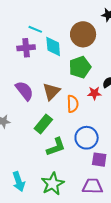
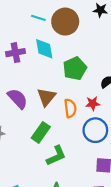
cyan line: (35, 29) -> (38, 18), moved
brown circle: (83, 34) -> (65, 22), moved
red star: (94, 93) -> (93, 103), moved
blue circle: (87, 138) -> (95, 130), moved

